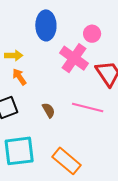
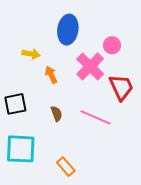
orange arrow: (19, 77) -> (51, 75), moved
orange rectangle: (67, 161) -> (66, 167), size x0.7

